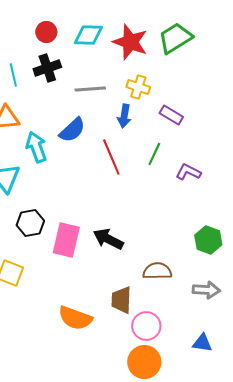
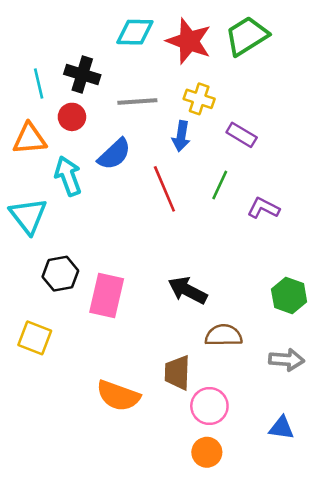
red circle: (46, 32) -> (72, 117), moved
black cross: (47, 68) -> (82, 74), turned 36
black arrow: (108, 239) -> (188, 290), moved
orange circle: (144, 362) -> (207, 452), size x0.7

